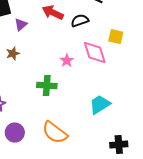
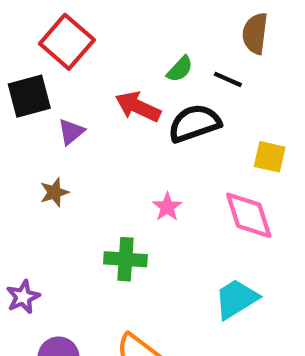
black semicircle: (80, 21) -> (194, 123), size x1.4
pink diamond: (95, 53) -> (249, 215), moved

